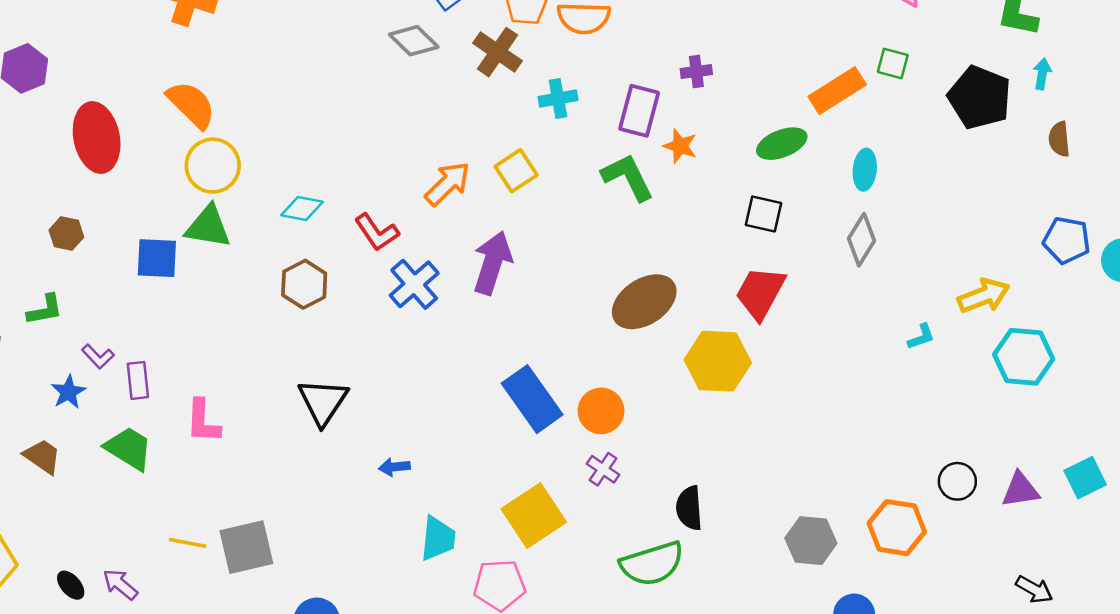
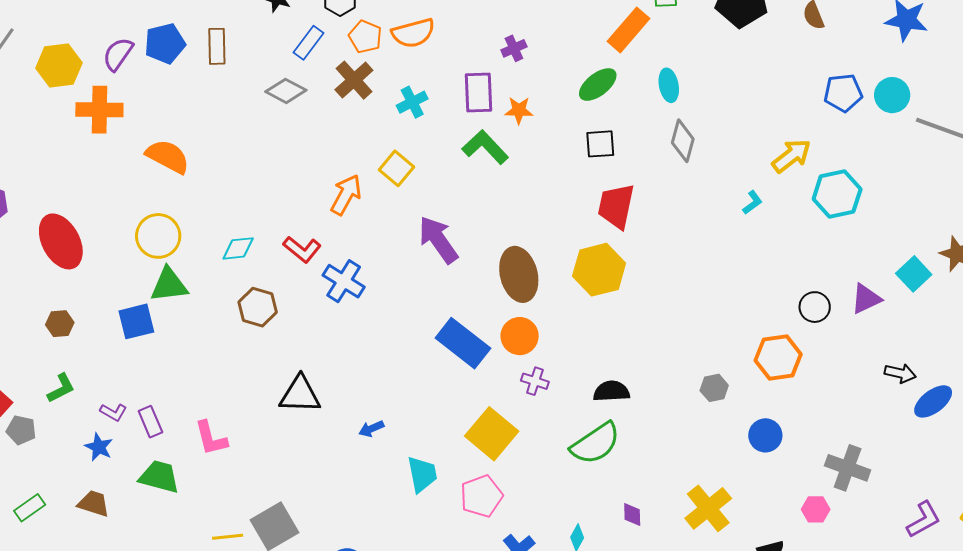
brown cross: (498, 52) -> (354, 80), turned 30
orange semicircle: (191, 105) -> (168, 156), moved
purple arrow: (493, 263) -> (438, 240), moved, turned -36
brown ellipse: (644, 302) -> (519, 274), moved, turned -54
black triangle: (323, 402) -> (300, 395), turned -45
black semicircle: (689, 508) -> (611, 391), turned 108
gray hexagon: (811, 541) -> (714, 388), size x0.7

